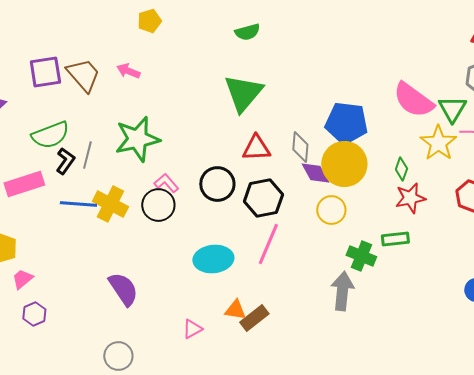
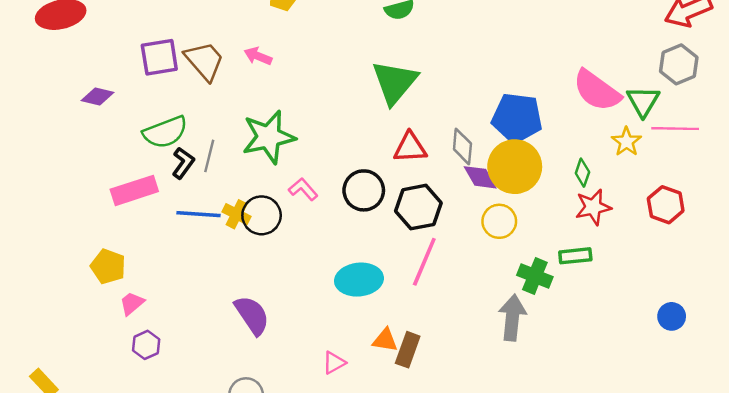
yellow star: (438, 143) -> (626, 142), size x0.7
yellow cross: (110, 204) -> (237, 214), size x0.7
black circle: (158, 205) -> (262, 215), moved
brown rectangle: (254, 318) -> (408, 350), turned -32

